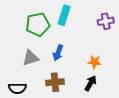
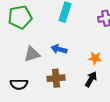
green pentagon: (38, 24) -> (20, 17), moved
blue arrow: (58, 53) -> (59, 49), turned 84

